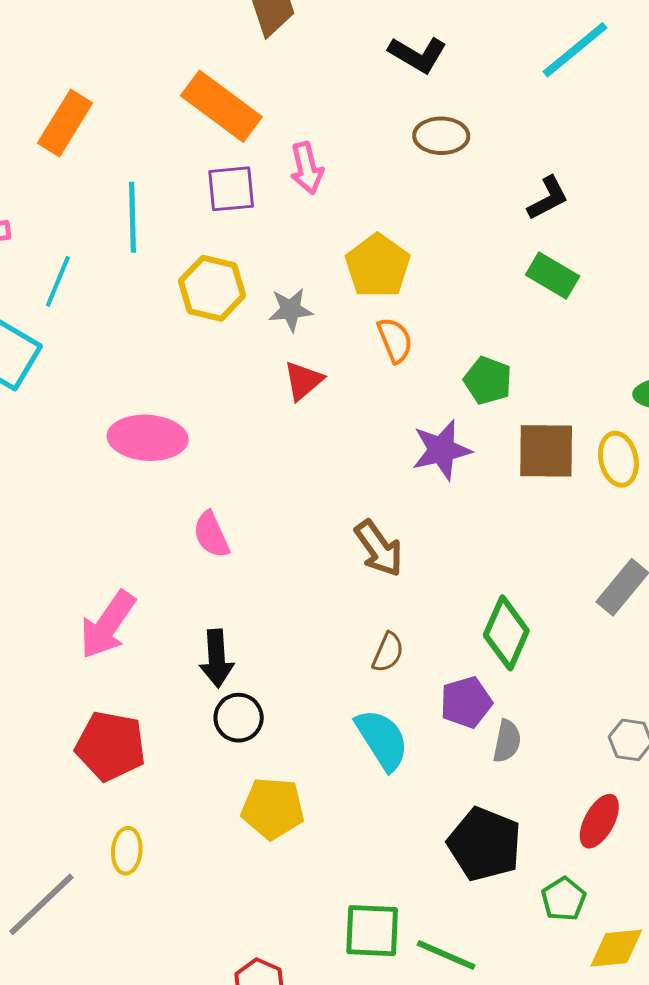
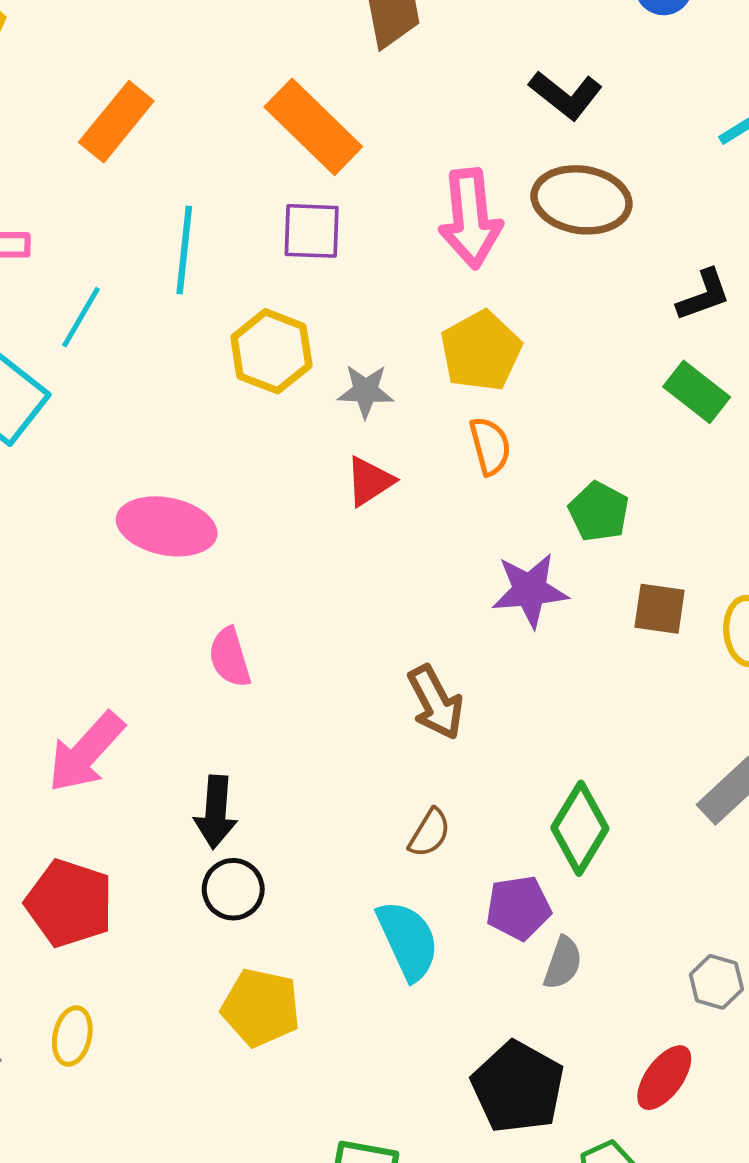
brown ellipse: (441, 136) -> (581, 200), size x1.4
pink arrow: (307, 168) -> (470, 218), moved, size x1.5
brown square: (546, 451) -> (660, 609), size x0.7

